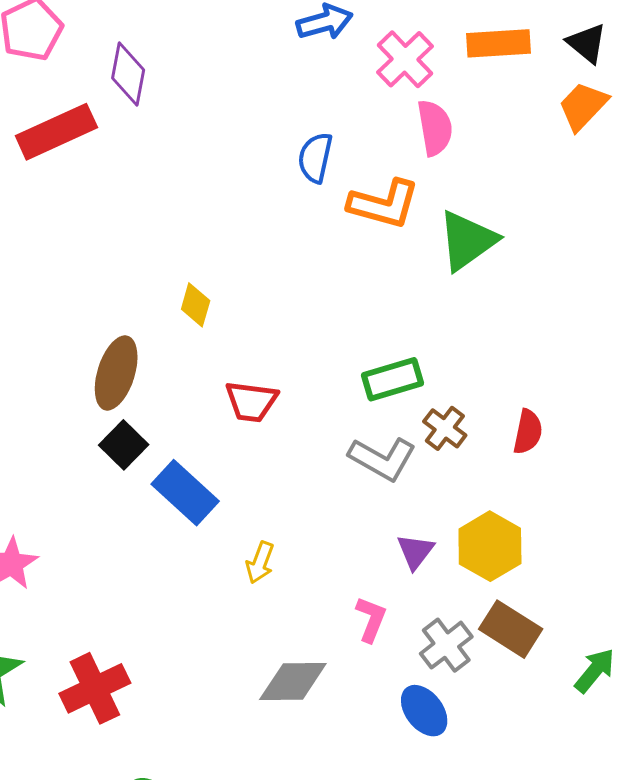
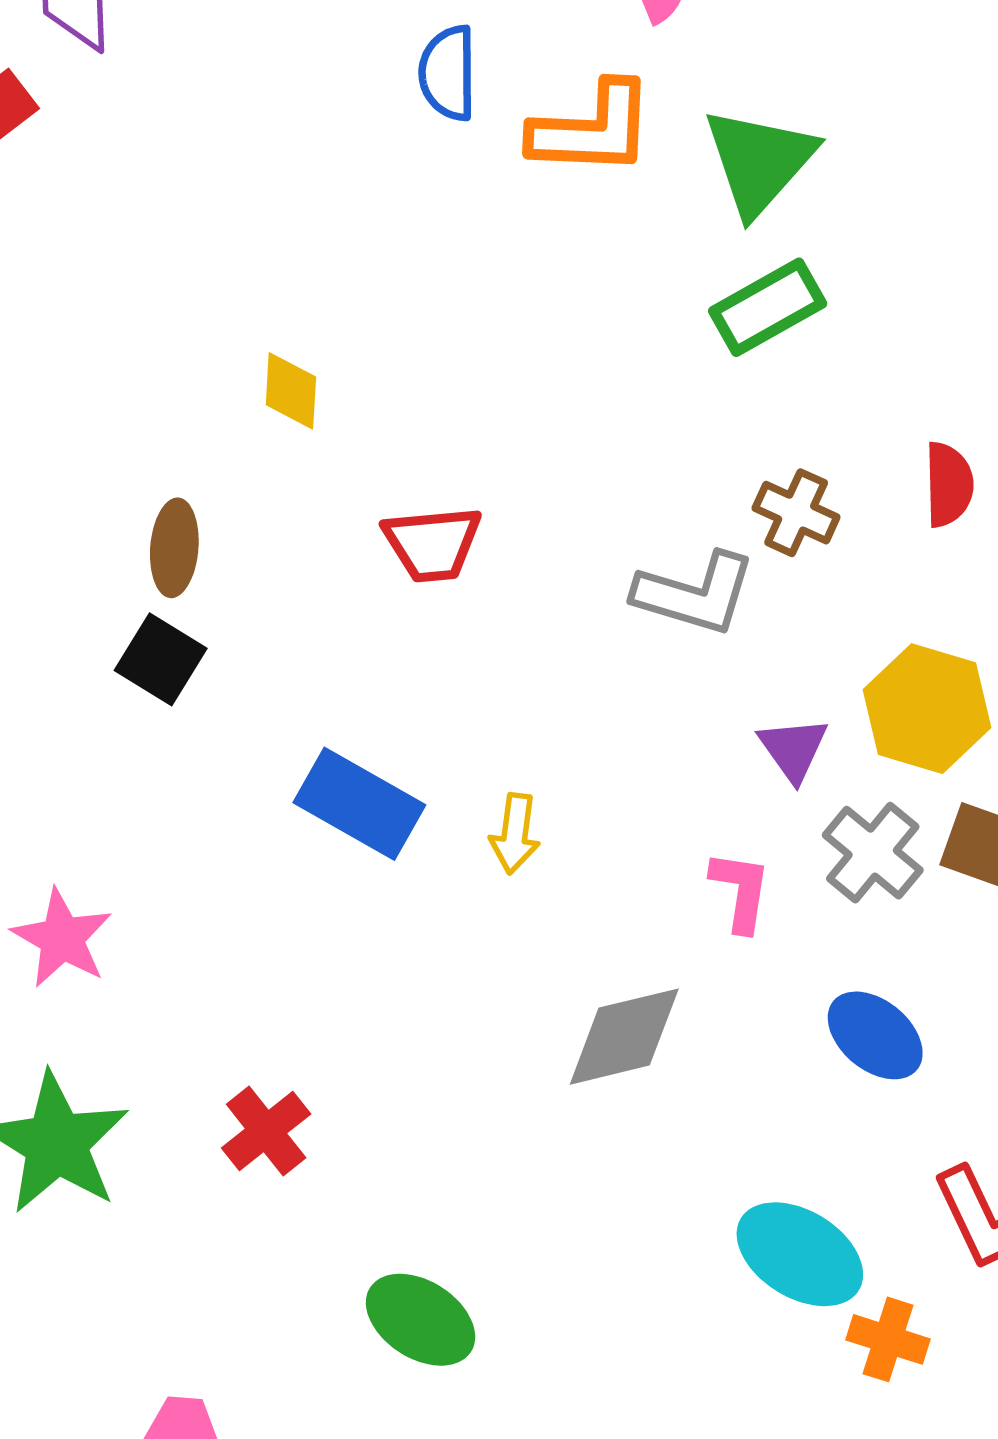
brown ellipse: (116, 373) -> (174, 548), size x0.7
green rectangle: (392, 379) -> (768, 307), moved
black square: (124, 445) -> (161, 659), moved
blue rectangle: (185, 493) -> (359, 804), moved
gray cross: (446, 645) -> (873, 853), moved
red cross: (95, 688) -> (266, 1131), size x0.7

